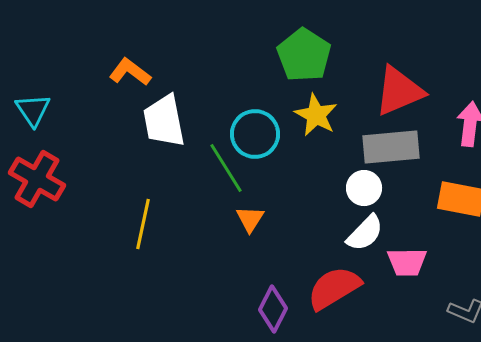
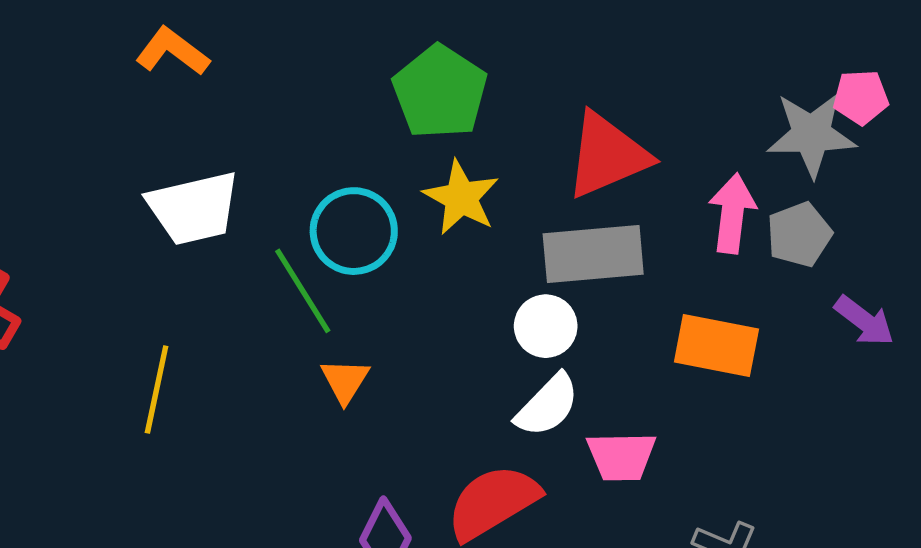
orange L-shape: (130, 72) -> (172, 51), moved
white trapezoid: (164, 121) -> (194, 208), turned -92

